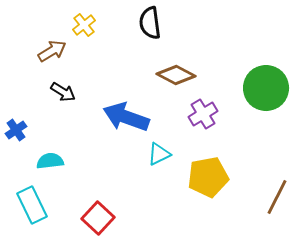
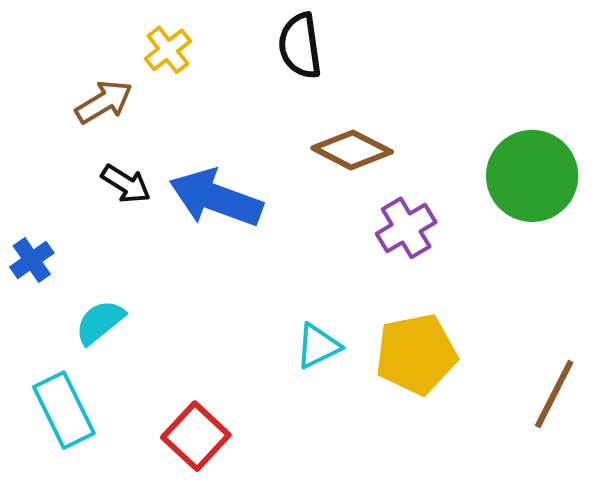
blue arrow: (126, 117) -> (216, 198), moved
cyan triangle: (159, 154) -> (318, 346), moved
cyan semicircle: (50, 161) -> (100, 322), turned -32

